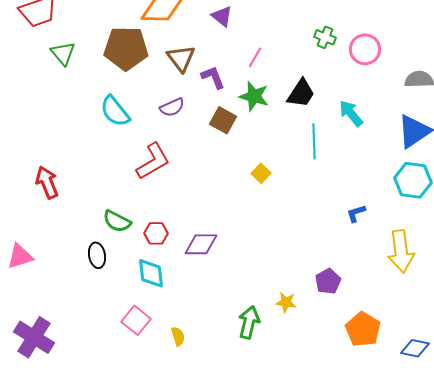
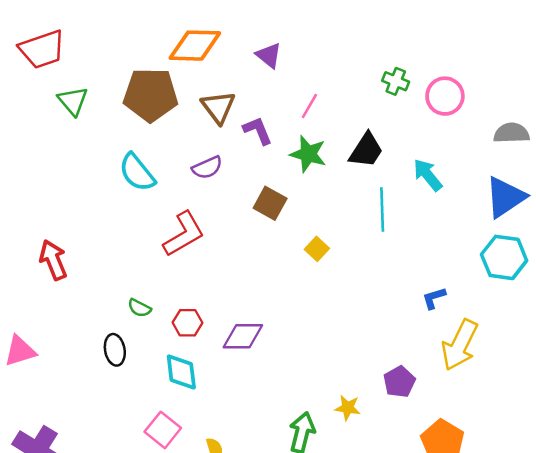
brown square: (223, 120) -> (270, 203), moved
green semicircle: (117, 221) -> (139, 308), size x0.7
yellow arrow: (401, 251) -> (460, 345), moved, turned 33

